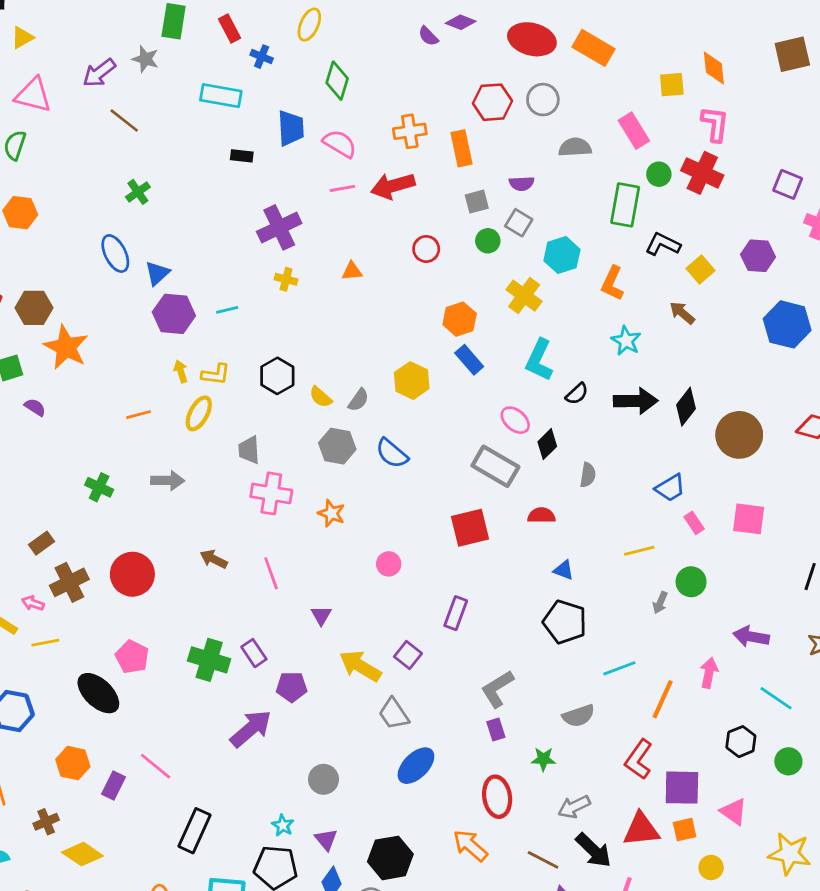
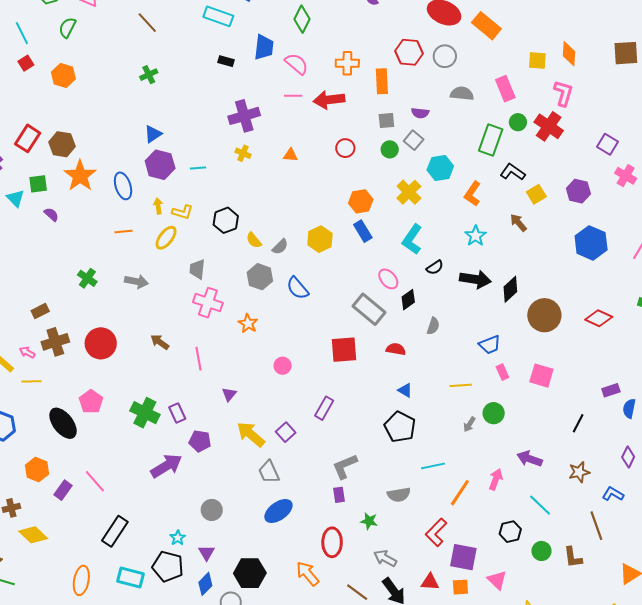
blue ellipse: (115, 253) -> (123, 186), moved
gray arrow: (574, 807) -> (385, 558), turned 45
red triangle: (641, 829) -> (430, 582), size x0.7

